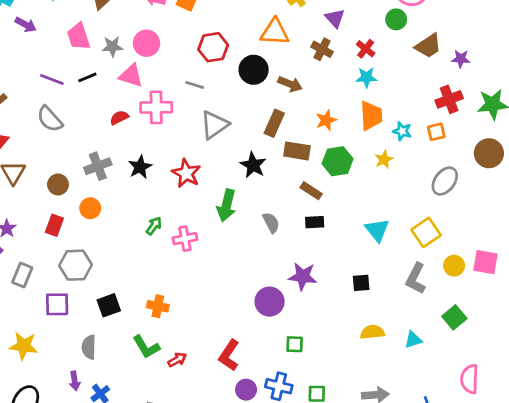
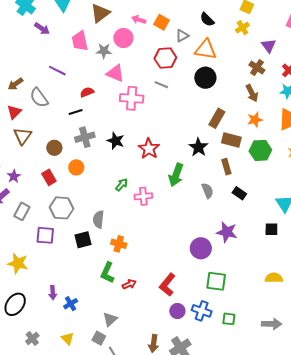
orange triangle: (275, 32) -> (206, 50), moved
pink circle: (146, 43) -> (123, 38), moved
red hexagon: (213, 47) -> (165, 58), moved
black line: (87, 77) -> (76, 112), moved
brown arrow: (290, 84) -> (252, 93), moved, turned 36
red semicircle: (119, 118) -> (87, 92), moved
gray semicircle: (50, 119) -> (39, 98), moved
gray triangle: (214, 125) -> (182, 36), moved, size x0.6
black star: (140, 167) -> (116, 141), turned -30
brown rectangle: (311, 191) -> (226, 167), moved, turned 35
black rectangle: (315, 222) -> (239, 193), turned 32
red rectangle: (54, 225) -> (49, 177), turned -56
black square: (361, 283) -> (271, 229), moved
green square: (295, 344) -> (216, 281), size x1.5
gray semicircle: (89, 347) -> (98, 219), moved
green L-shape: (146, 347) -> (107, 273), turned 50

